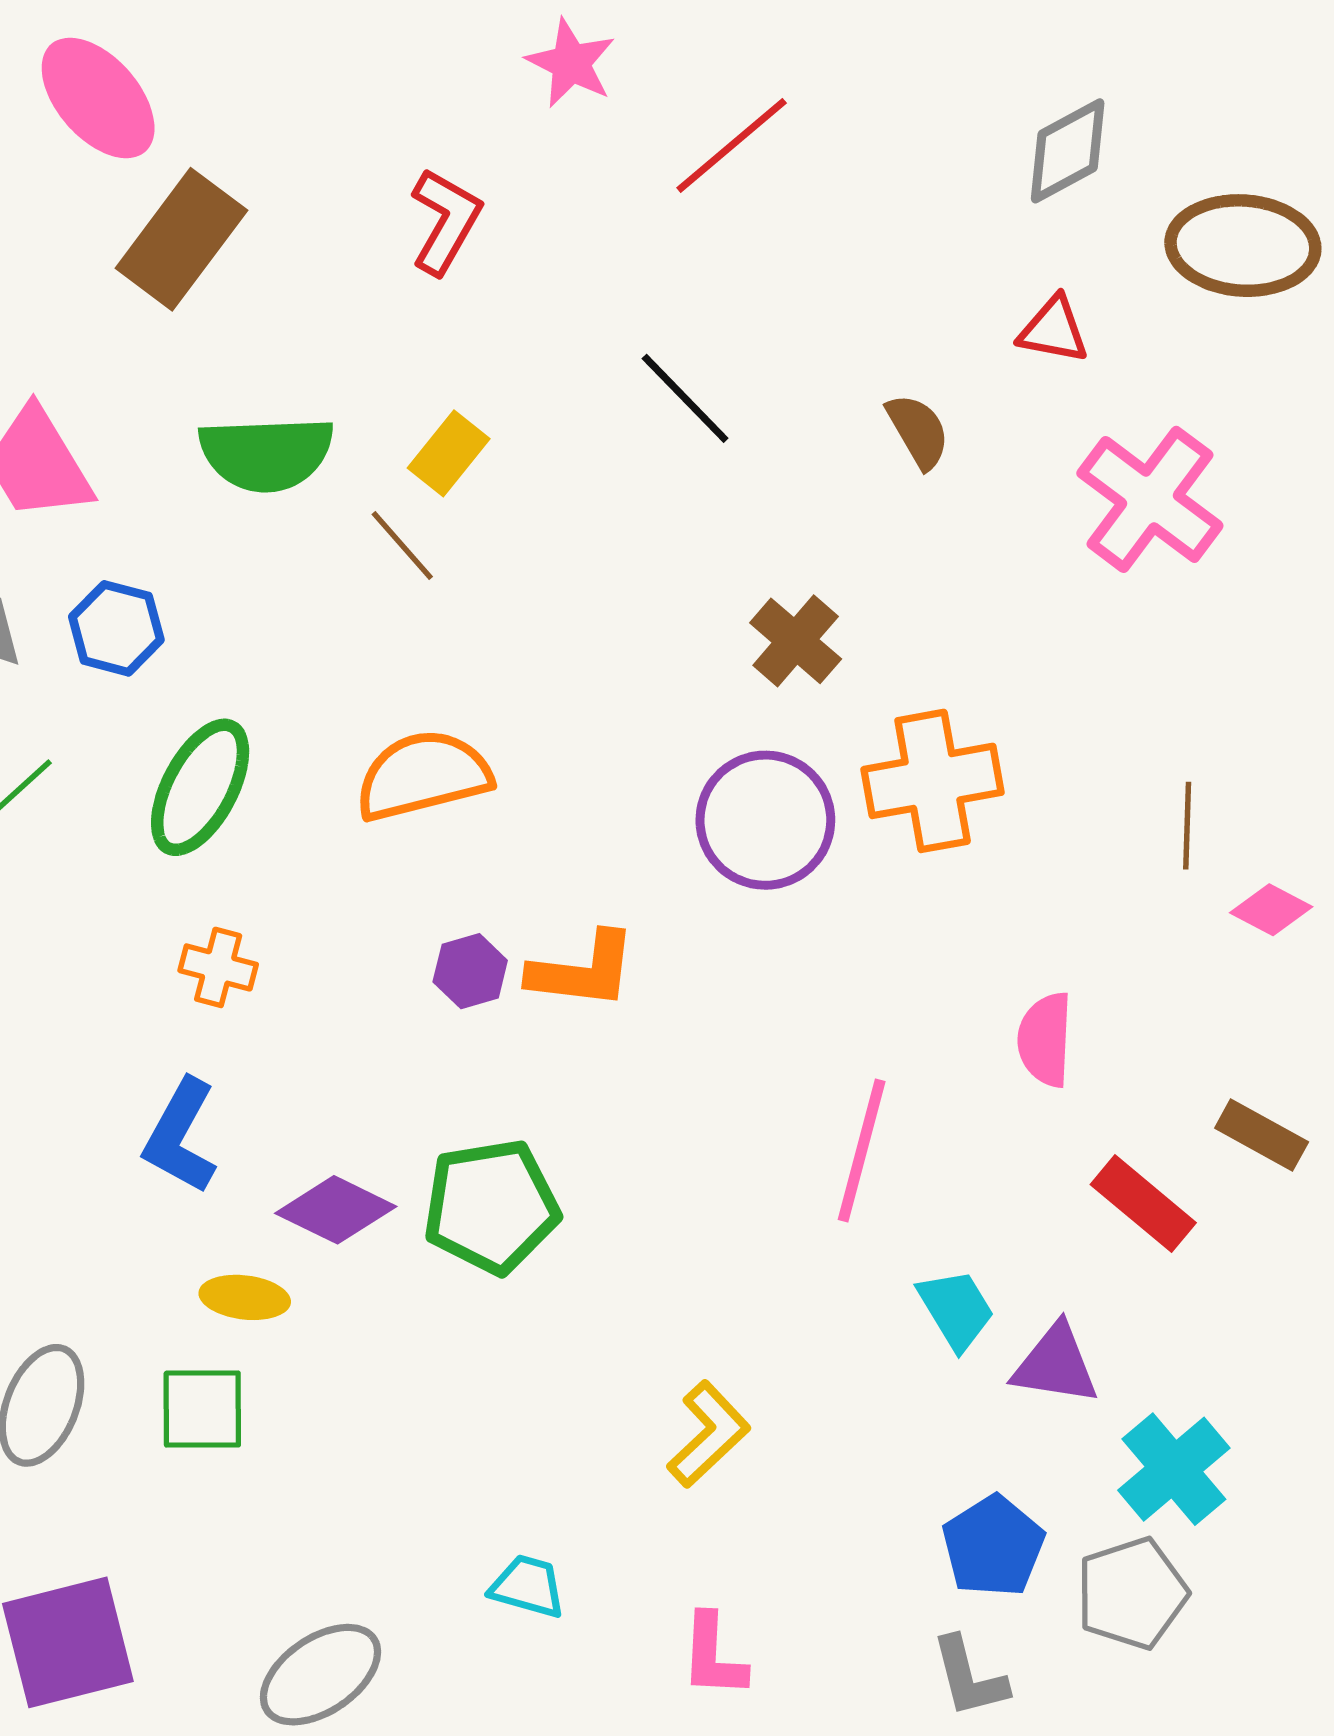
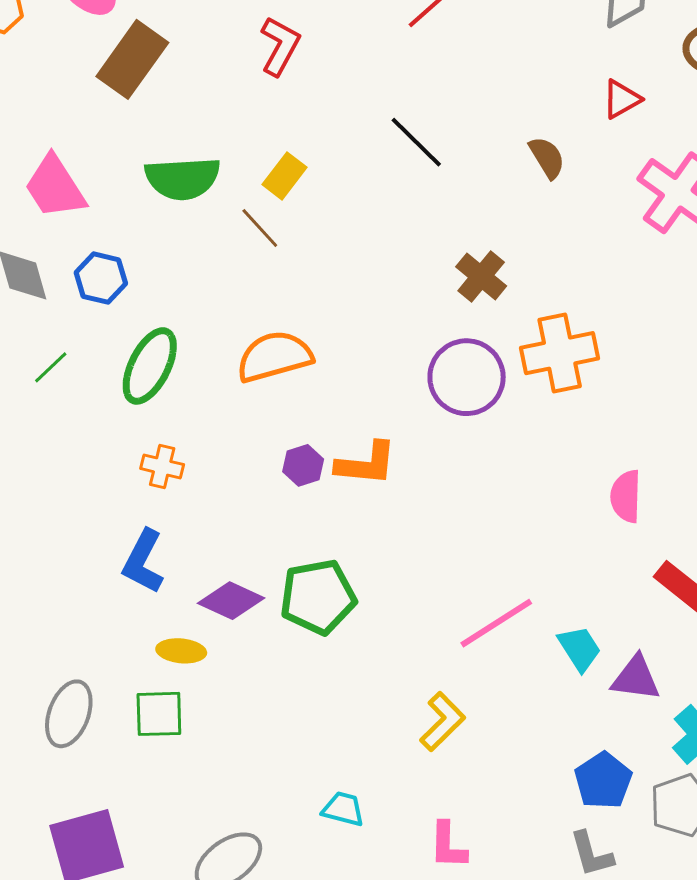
red triangle: (1054, 330) -> (622, 99), turned -39
pink line: (862, 1151) -> (496, 623), moved, turned 44

